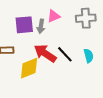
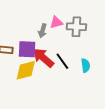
gray cross: (86, 18) -> (76, 27), moved
purple square: (24, 25) -> (27, 49), moved

